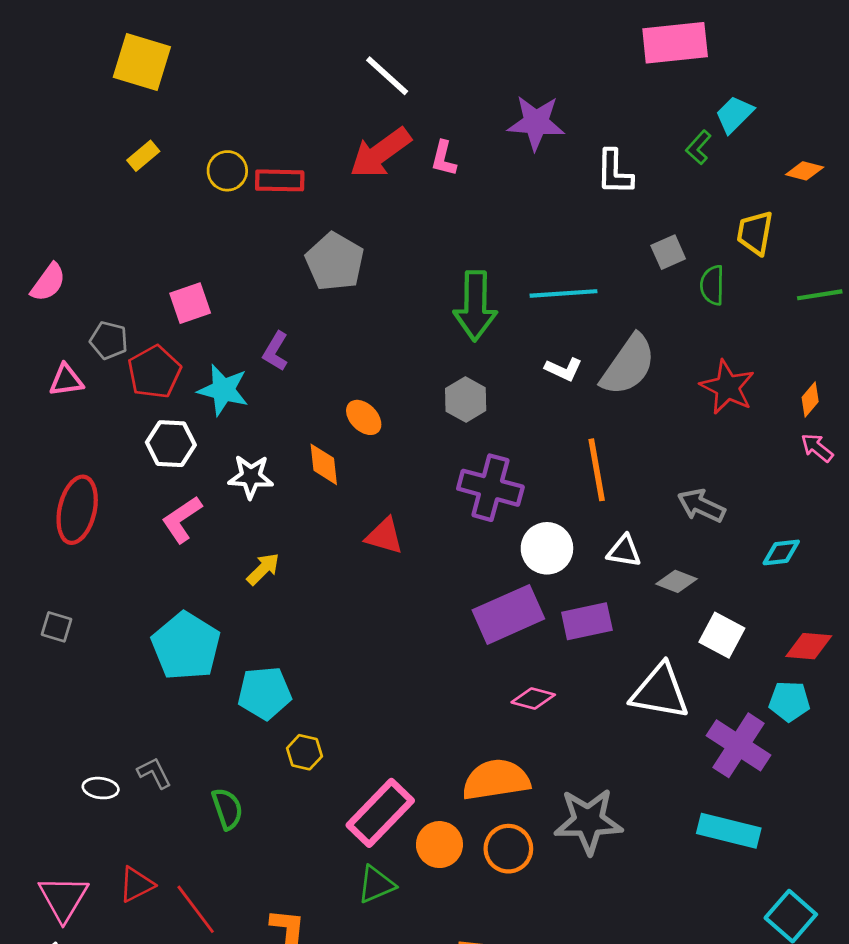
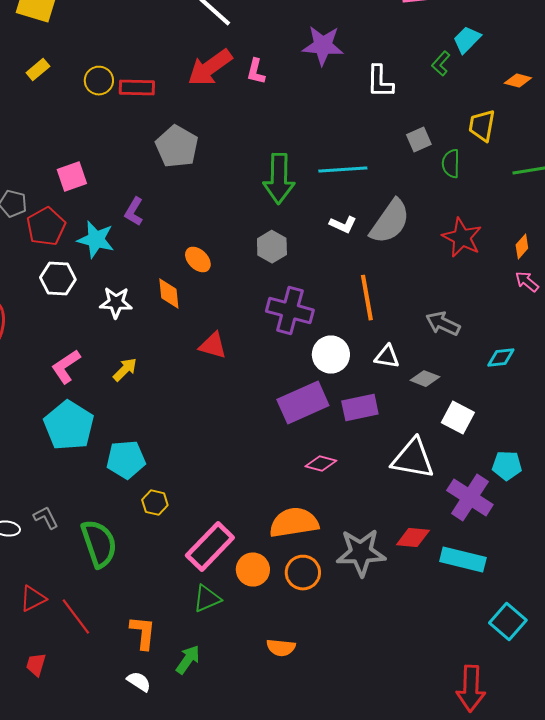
pink L-shape: (182, 519) -> (66, 367), moved
red diamond: (809, 646) -> (413, 538), moved
green semicircle: (227, 809) -> (99, 544), size x1.6

